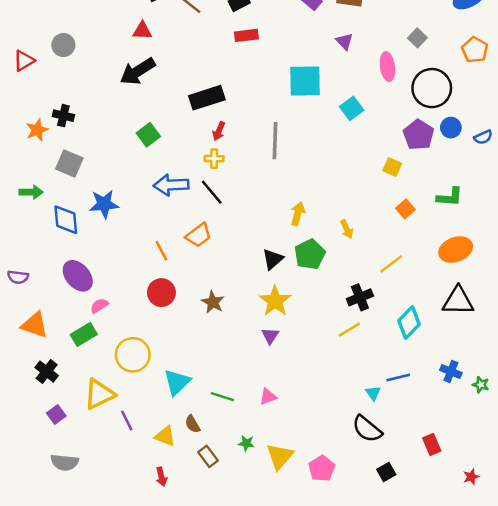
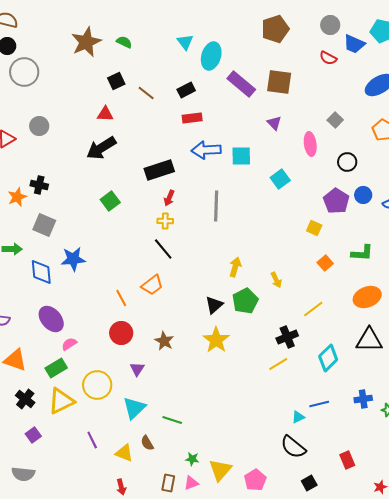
cyan square: (305, 81) -> (241, 156), size x0.7
black circle: (432, 88) -> (347, 162), size x0.6
blue arrow: (171, 185) -> (206, 150), moved
purple triangle: (270, 336) -> (137, 369), moved
blue cross: (451, 372) -> (363, 399), turned -30
cyan triangle: (373, 393) -> (298, 417), turned 40
yellow triangle: (99, 394) -> (61, 401), moved
pink triangle: (268, 397) -> (191, 483), moved
brown rectangle: (208, 456) -> (168, 483), moved, turned 48
gray semicircle: (65, 462) -> (23, 474), moved

